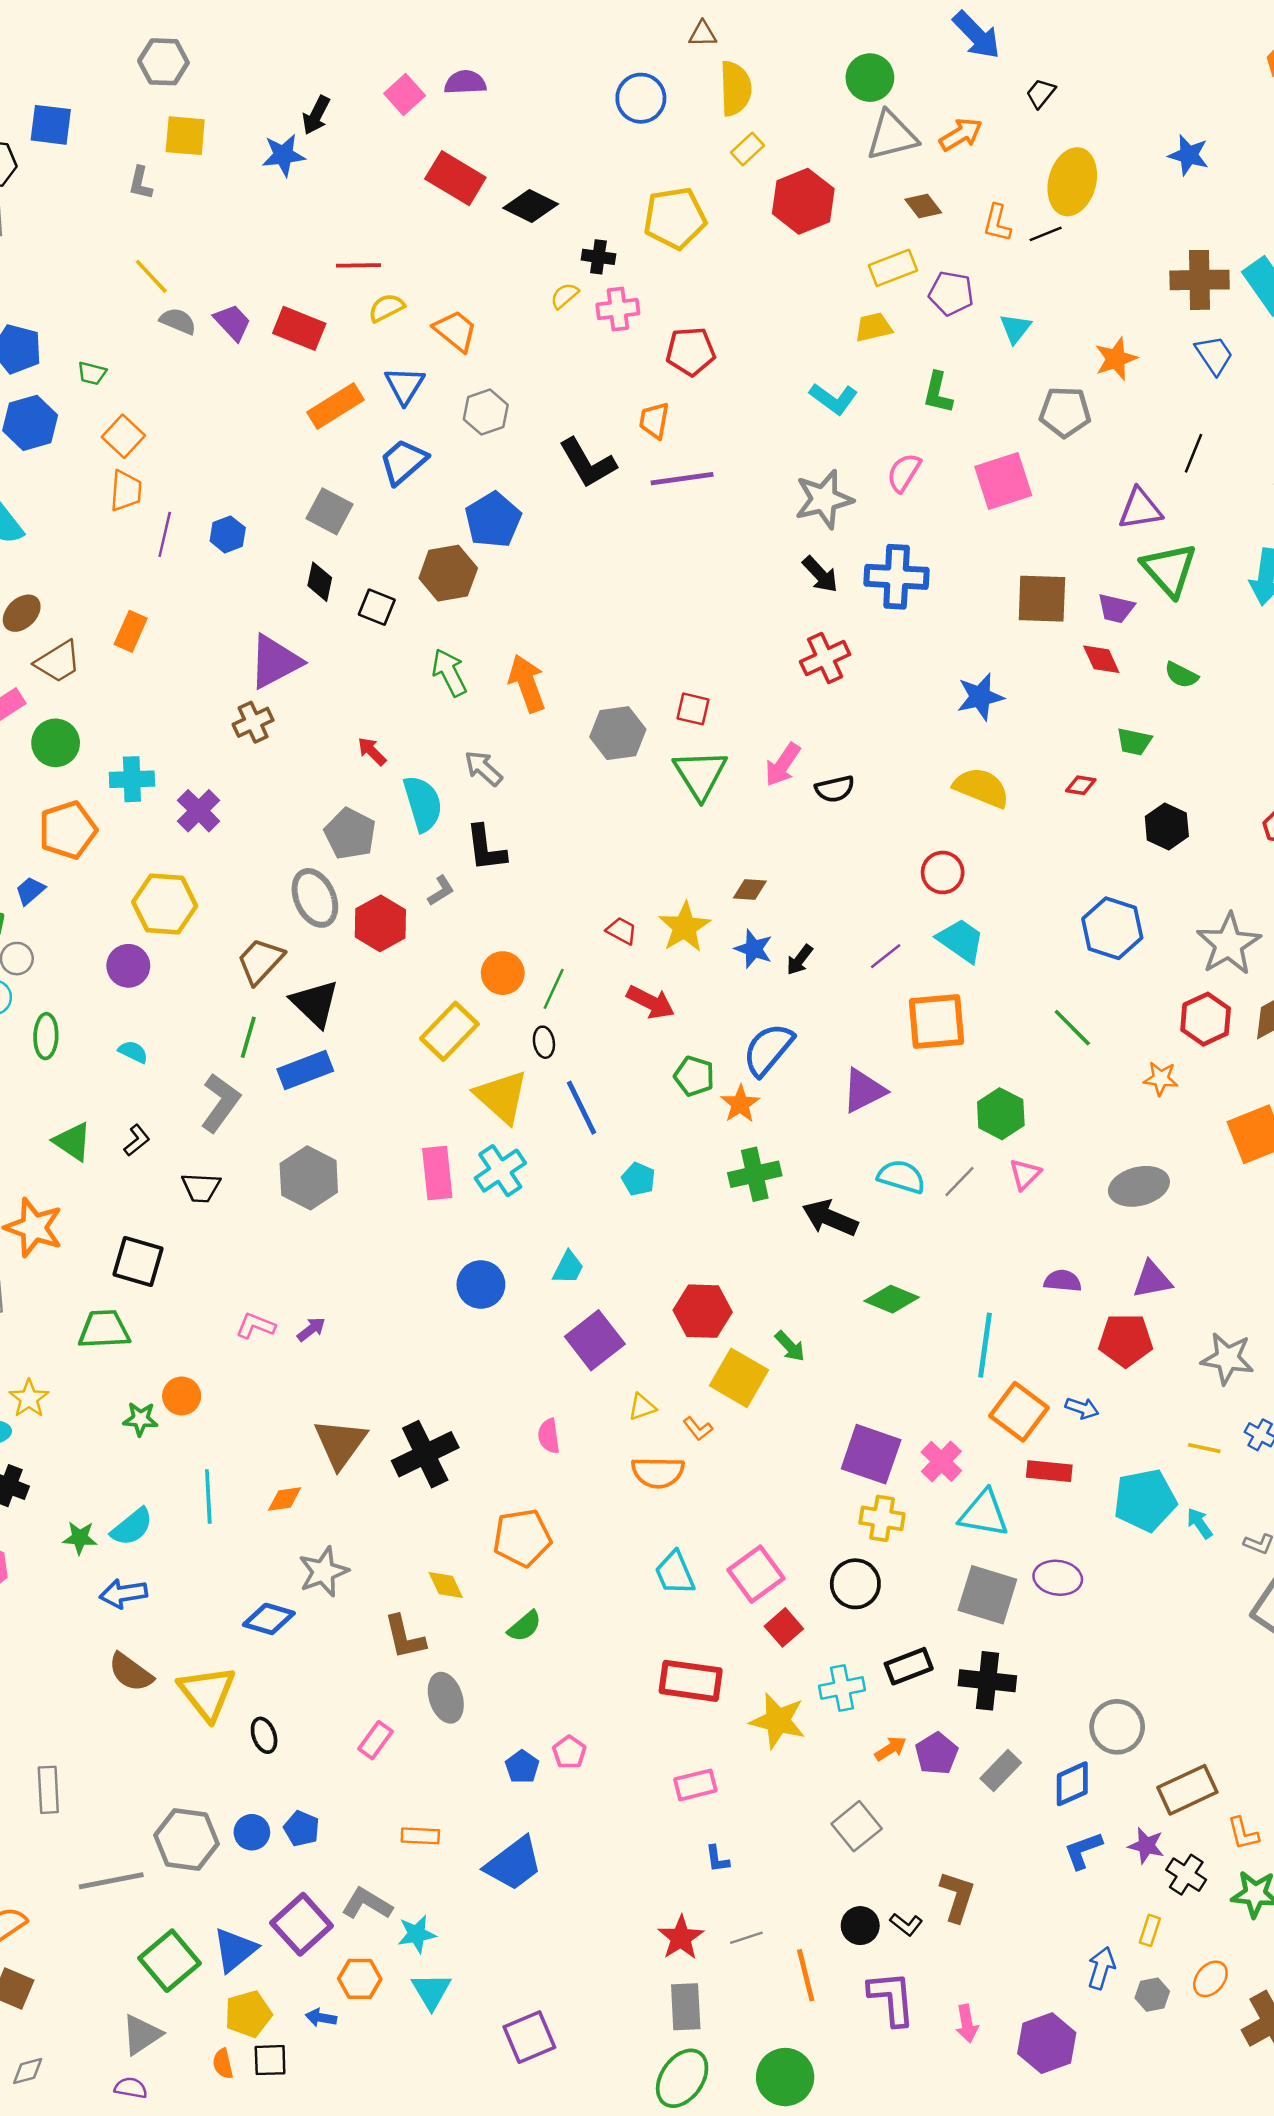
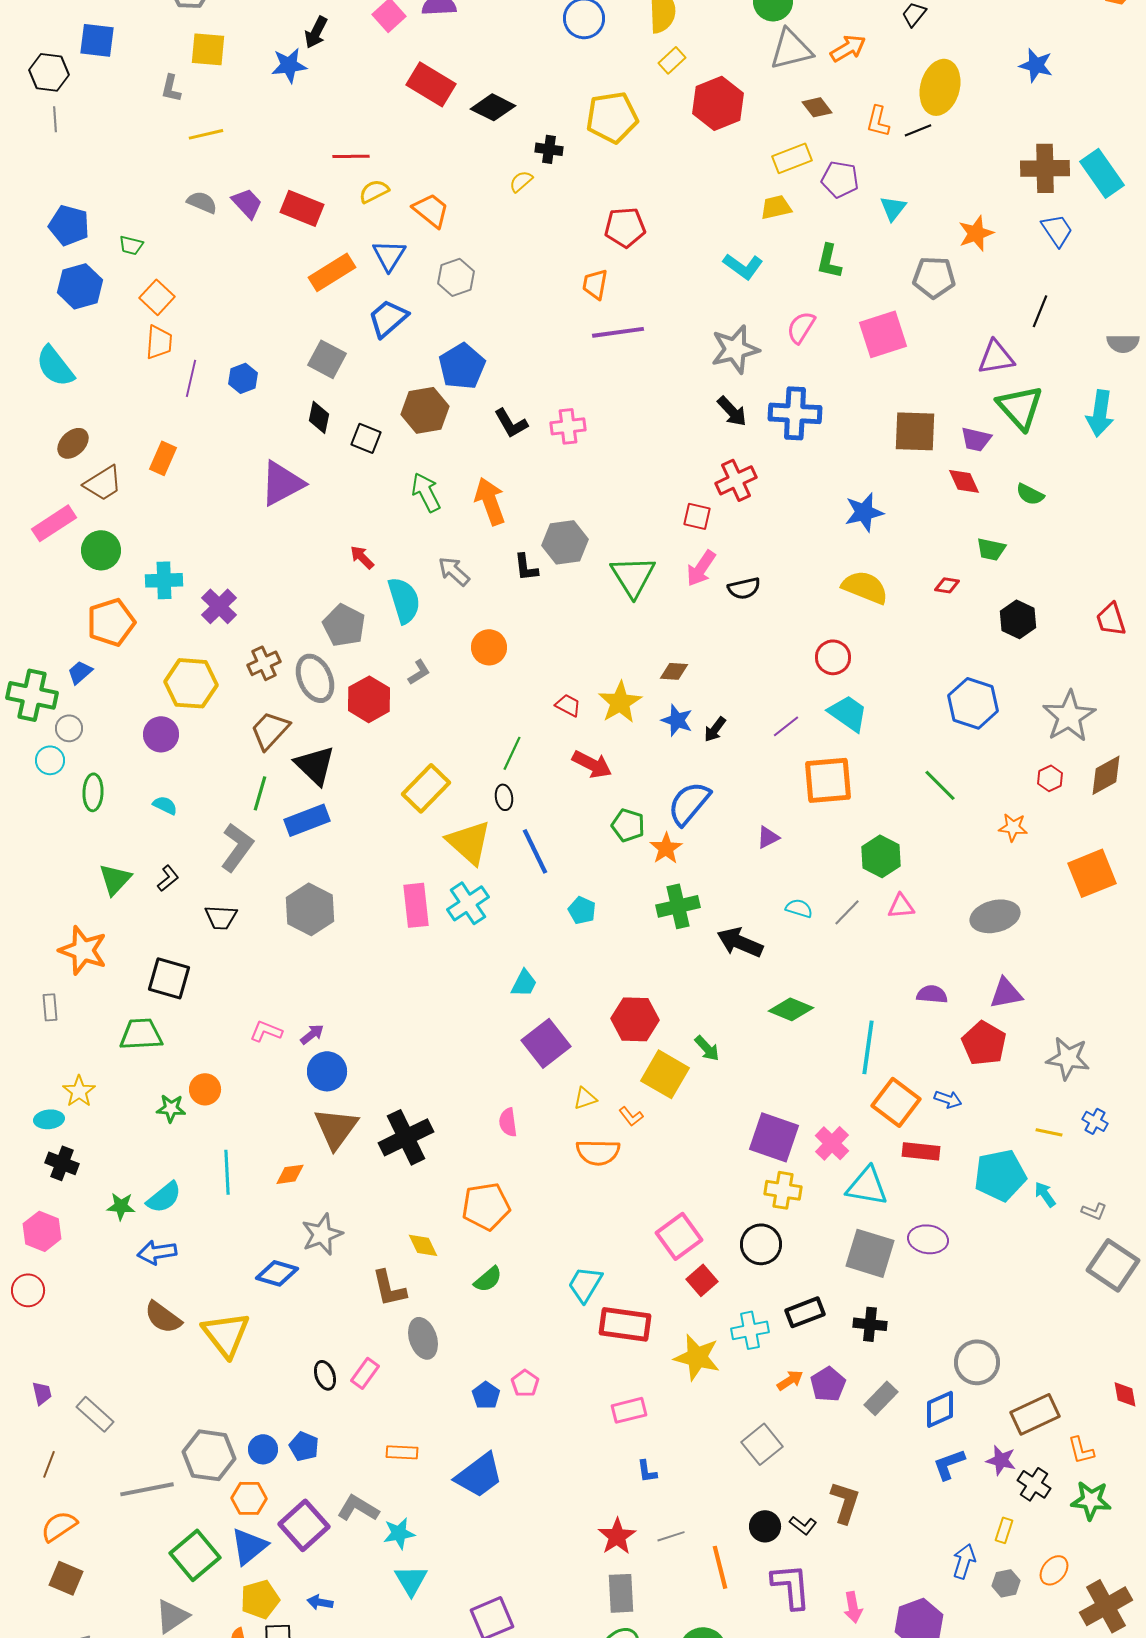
yellow line: (151, 276) -> (206, 134), moved, turned -60
pink cross: (618, 309) -> (568, 426), moved
black L-shape: (588, 463) -> (511, 423), moved, size x0.7
red square: (693, 709) -> (697, 516), moved
brown cross: (253, 722) -> (264, 663), moved
black L-shape: (486, 848) -> (526, 567), moved, size x0.7
orange circle: (503, 973) -> (489, 647), moved
red hexagon: (1206, 1019) -> (1050, 778), size x0.6
purple triangle: (864, 1091) -> (768, 837), size x0.6
green triangle: (73, 1142) -> (115, 879), turned 39
pink triangle: (1025, 1174) -> (901, 906), turned 40
cyan semicircle: (901, 1177) -> (799, 908), size x0.7
blue circle: (481, 1285) -> (327, 1071), moved
red pentagon: (1126, 1340) -> (984, 1043), turned 30
cyan trapezoid: (675, 1573) -> (585, 1284), moved, turned 54
black cross: (987, 1681) -> (870, 1324), size x0.7
black ellipse: (264, 1735) -> (325, 1375), moved
gray rectangle: (48, 1790) -> (95, 1414), turned -45
orange hexagon: (360, 1979) -> (249, 1498), moved

